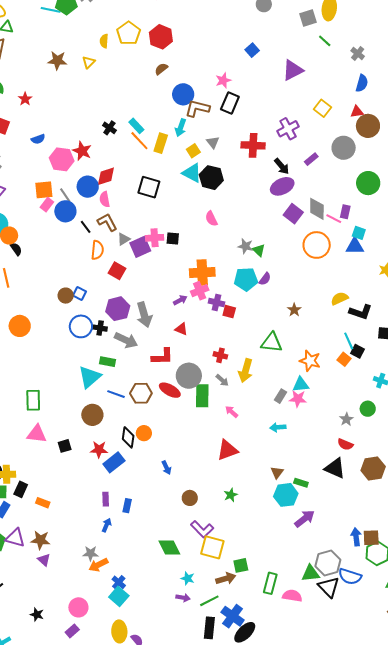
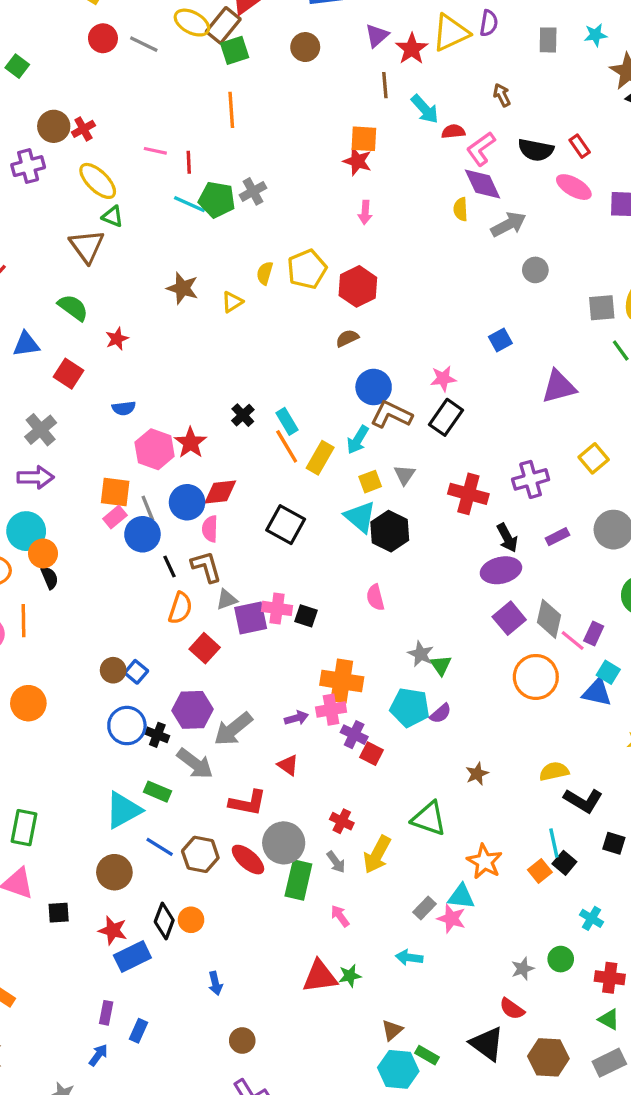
gray arrow: (144, 315) -> (233, 729), turned 55
green star: (231, 495) -> (350, 976), moved

